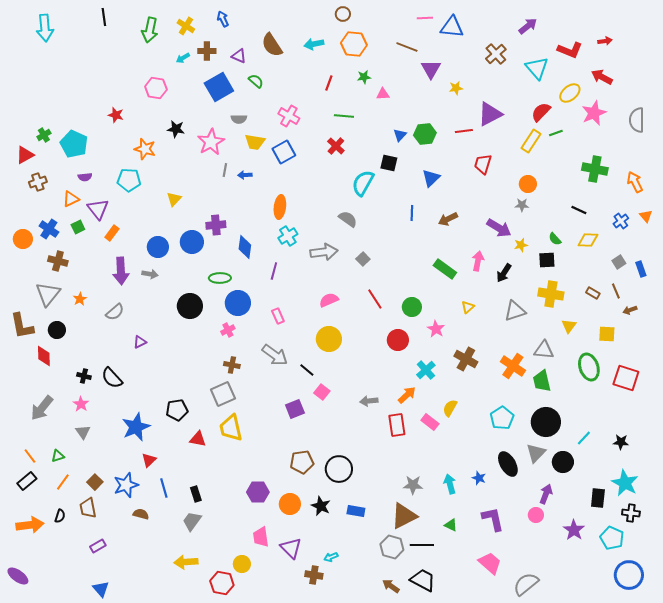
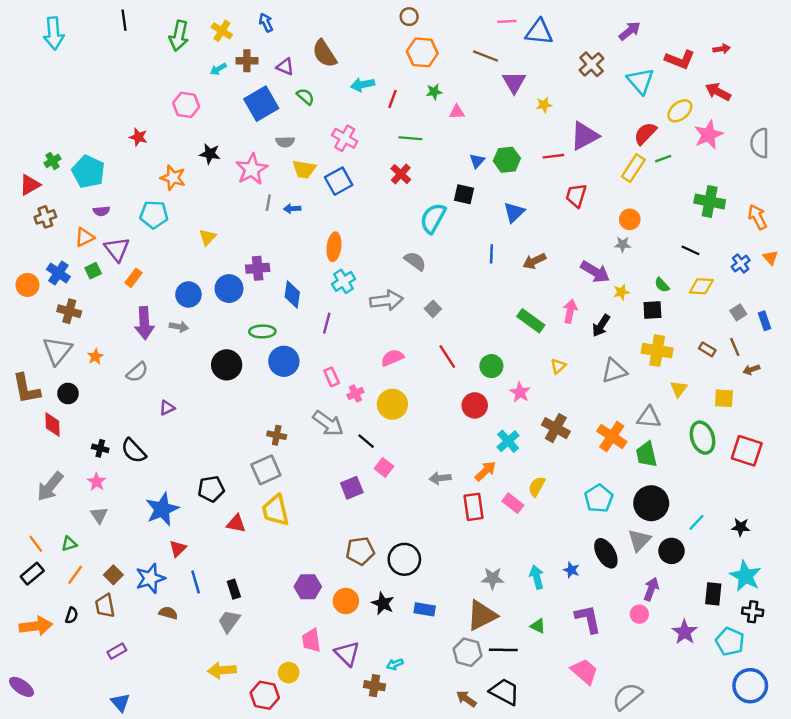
cyan arrow: (314, 44) -> (363, 85), moved
pink cross: (228, 330) -> (355, 393), moved

